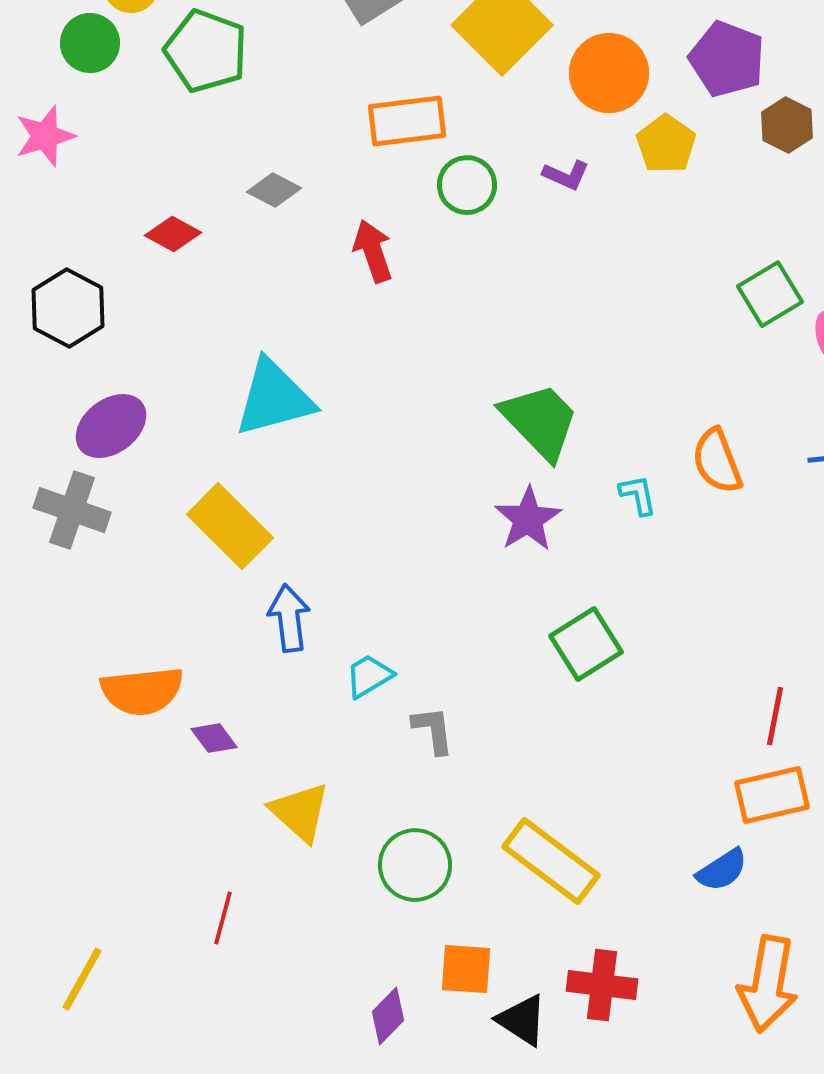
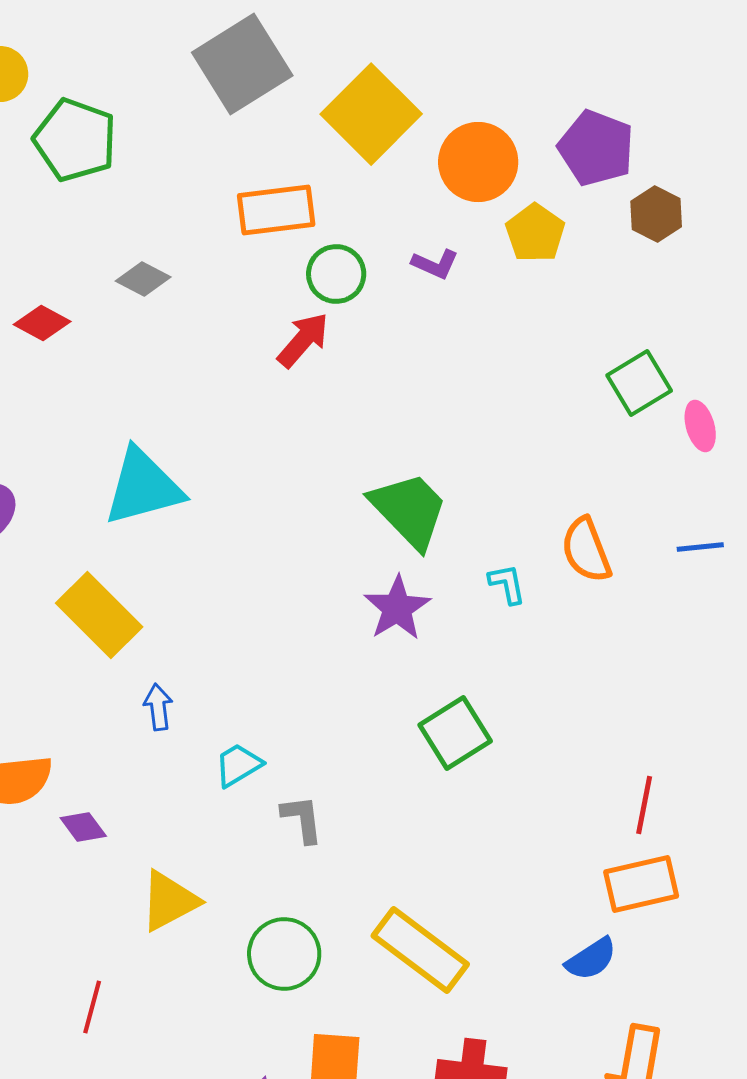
red arrow: (373, 251) -> (303, 340), moved, turned 60
blue arrow: (289, 618) -> (158, 707), size x0.7
yellow triangle: (300, 812) -> (169, 901), turned 50

